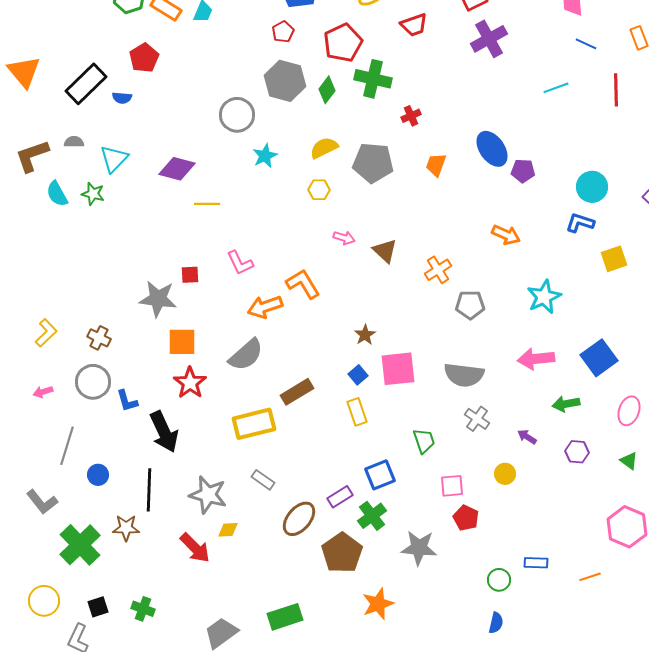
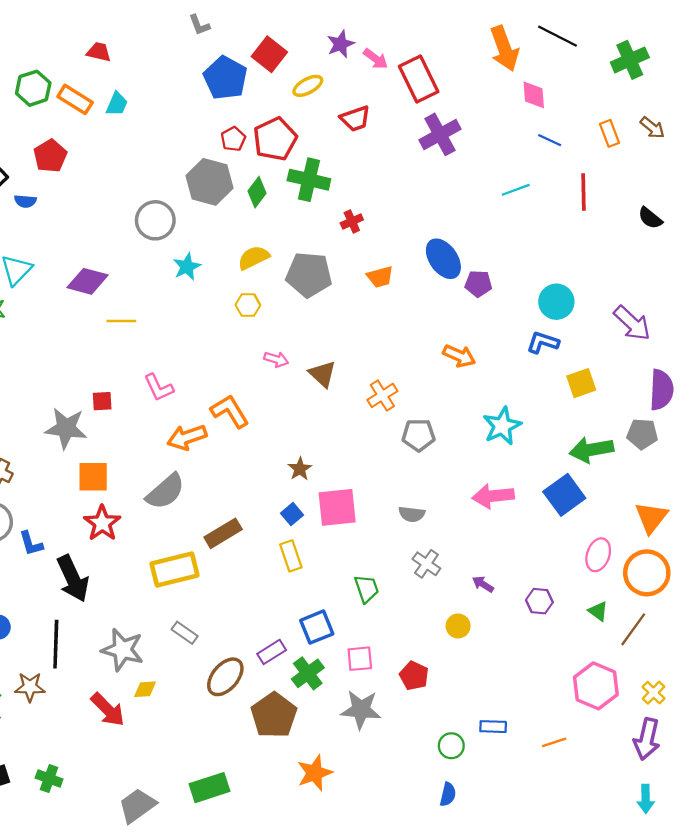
red pentagon: (283, 32) -> (233, 139), moved
orange trapezoid: (436, 165) -> (380, 277), turned -125
gray semicircle: (464, 375) -> (412, 514), size x0.6
green arrow: (566, 404) -> (591, 450), moved, size x1.4
pink square: (452, 486) -> (360, 659), moved

